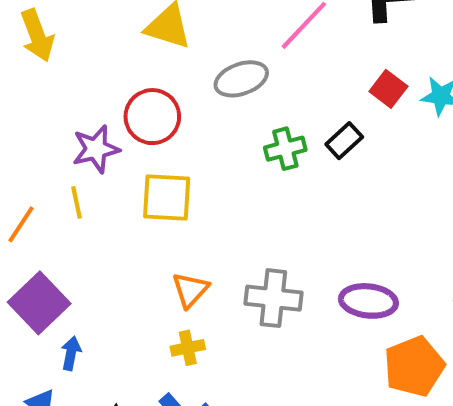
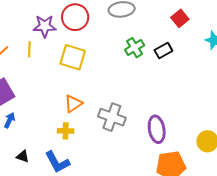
red square: (388, 89) -> (180, 18), moved
green cross: (285, 149) -> (135, 48), turned -30
purple ellipse: (368, 301) -> (157, 129), turned 60

